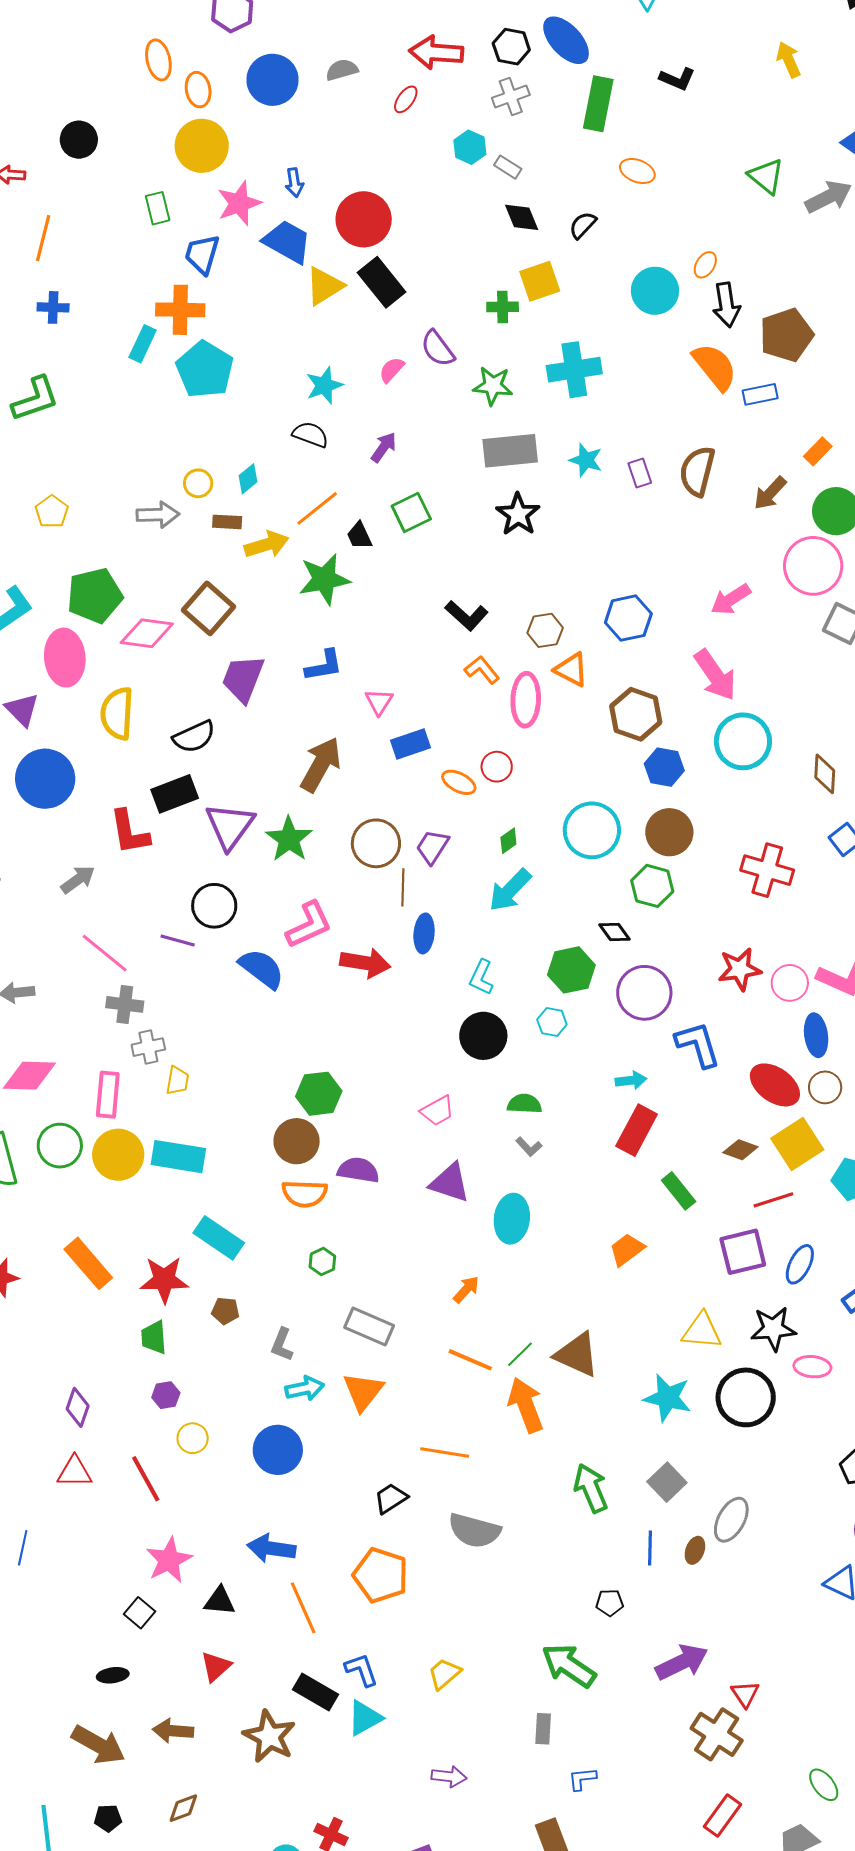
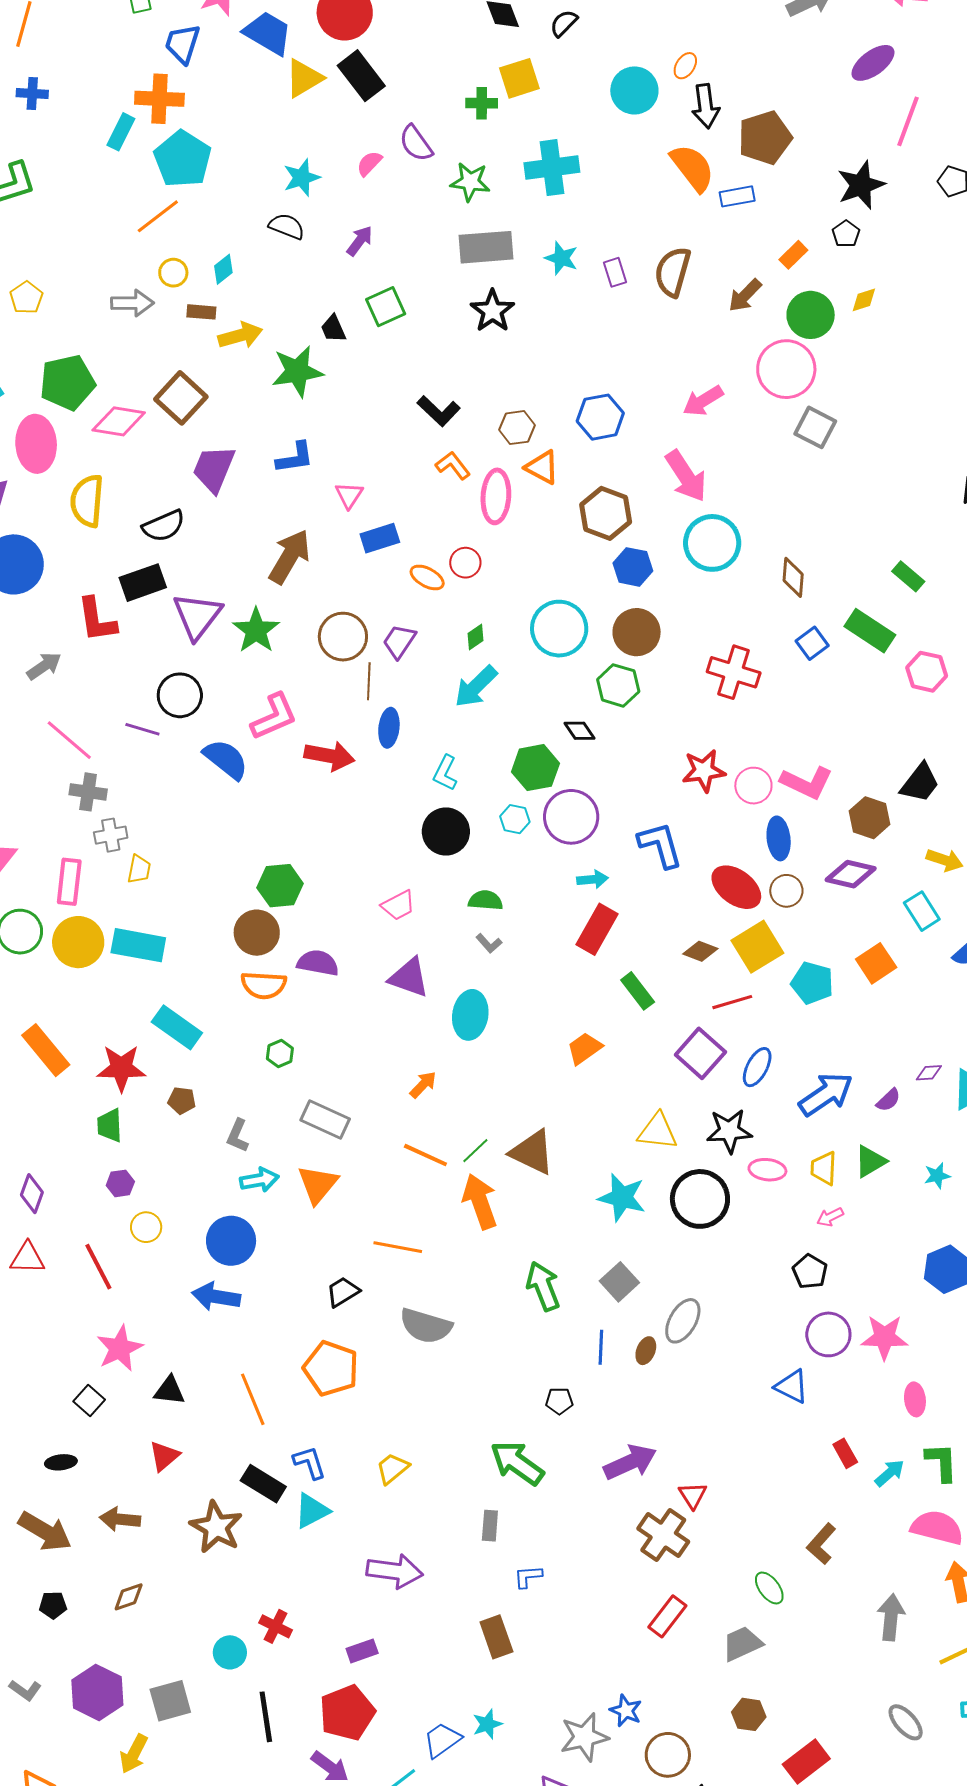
orange line: (317, 508) -> (158, 216), moved
purple circle: (644, 993) -> (571, 817), moved
purple square: (743, 1252) -> (700, 1053), turned -36
blue arrow: (271, 1548) -> (216, 1297), moved
purple arrow: (449, 1777) -> (395, 1571), size x1.6

